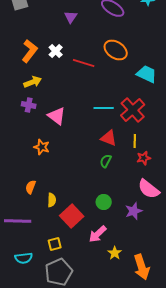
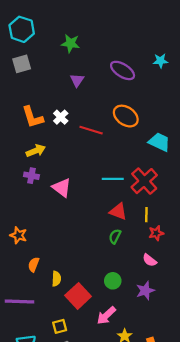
orange L-shape: (30, 51) -> (33, 117), turned 125
orange star: (42, 147) -> (18, 235), moved
pink semicircle: (149, 189) -> (150, 260), moved, size x0.6

